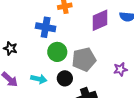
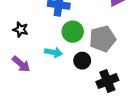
cyan arrow: (39, 79) -> (53, 52), moved

